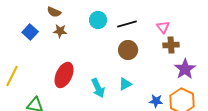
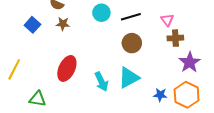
cyan triangle: (125, 84) -> (129, 78), size x1.6

